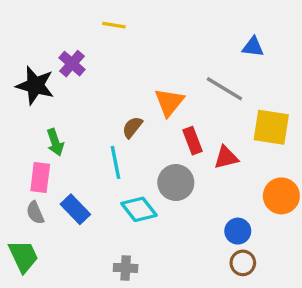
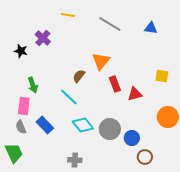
black star: (35, 85) -> (21, 51), size x0.6
gray line: (224, 89) -> (110, 24), moved
yellow square: (271, 127) -> (162, 76), size x0.6
cyan line: (116, 162) -> (69, 97), turned -36
gray circle: (176, 183) -> (110, 129), moved
blue circle: (238, 231) -> (132, 138), moved

